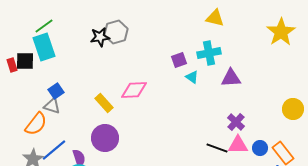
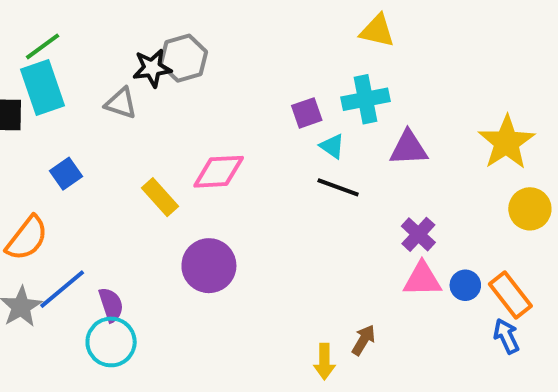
yellow star: (281, 32) -> (506, 142), moved
gray triangle: (52, 106) -> (121, 103), moved
purple circle: (105, 138) -> (209, 266), moved
black line: (217, 148) -> (338, 187), moved

